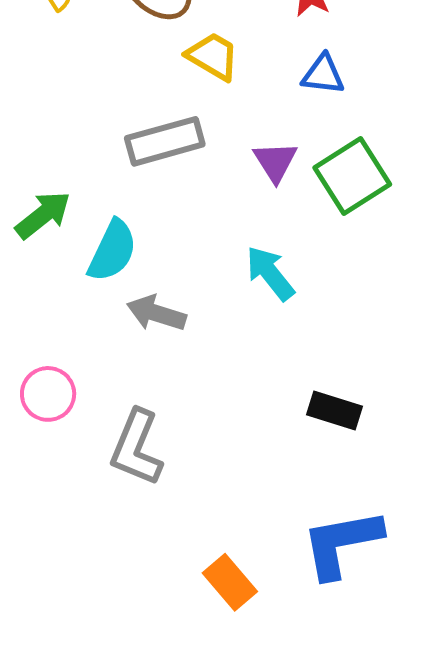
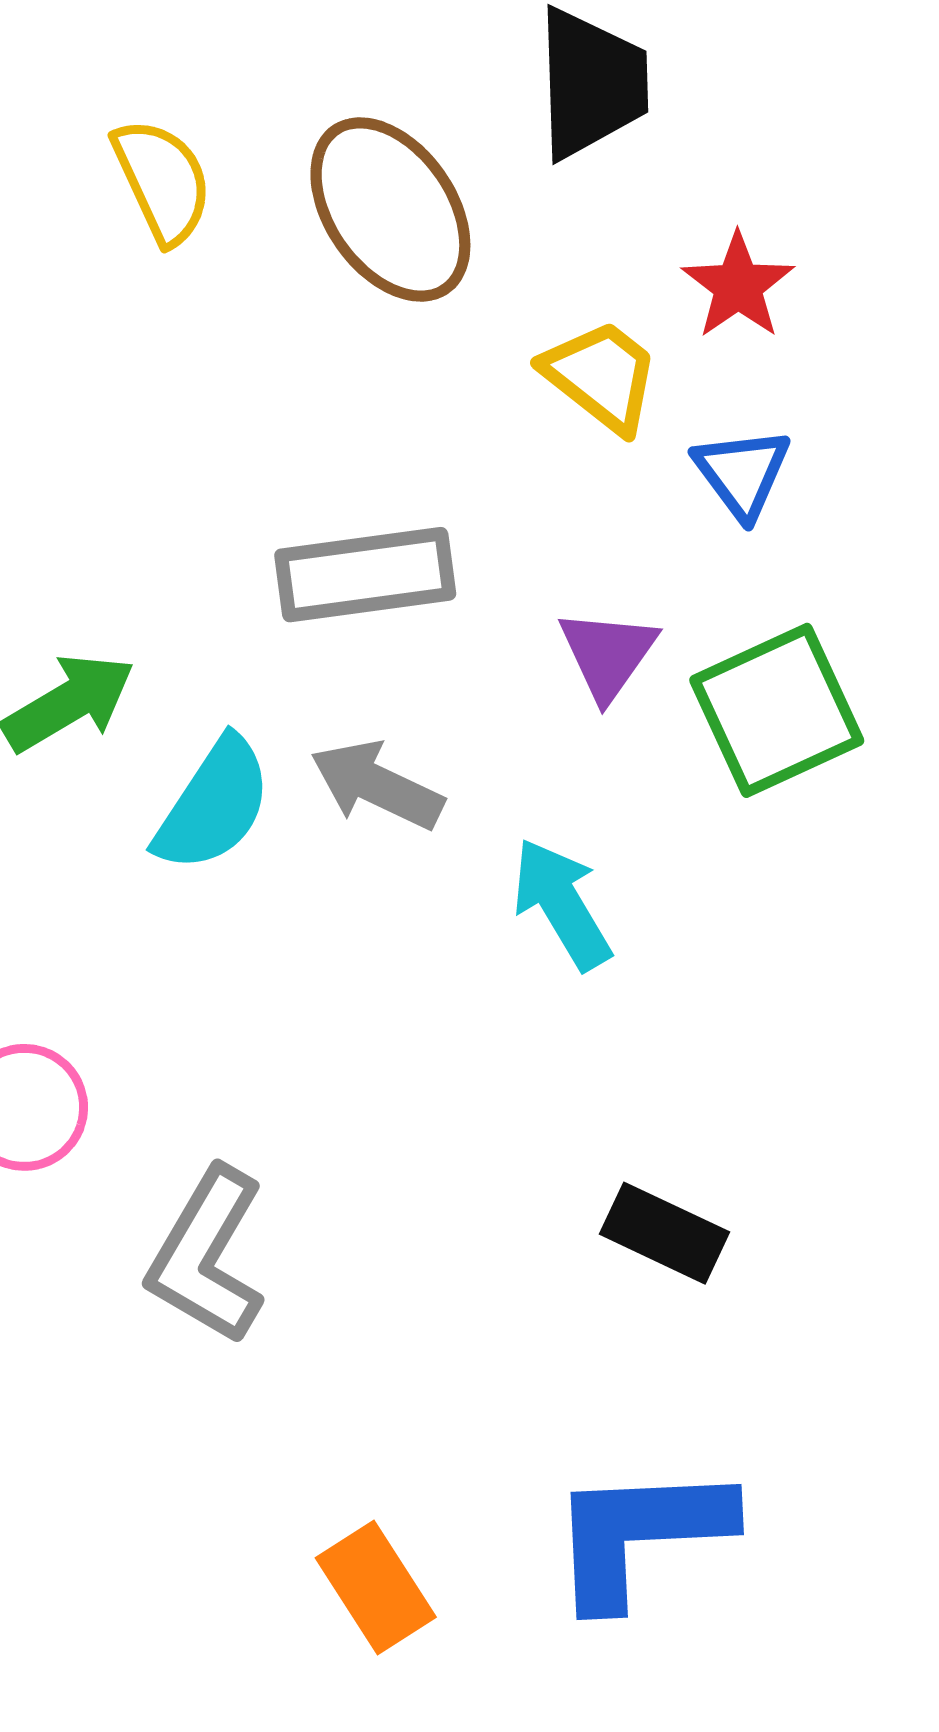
yellow trapezoid: (213, 56) -> (601, 376), moved
blue triangle: (323, 75) -> (742, 473), turned 39
gray arrow: (156, 313) -> (377, 785), moved

